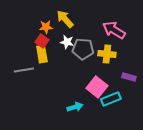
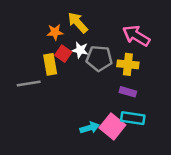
red square: (42, 41) -> (63, 54), moved
purple rectangle: (129, 77) -> (128, 92), moved
pink square: (97, 87) -> (112, 126), moved
cyan rectangle: (111, 99) -> (133, 118), turned 30

